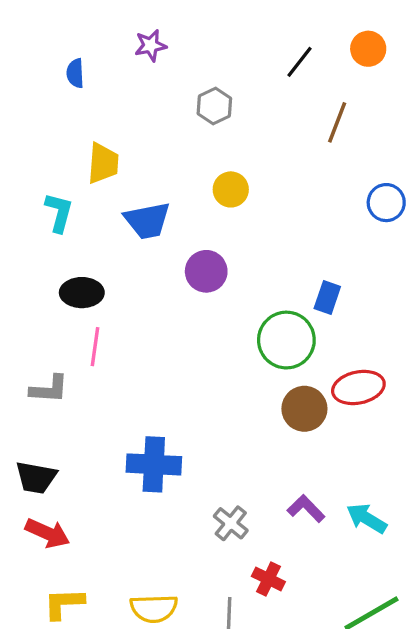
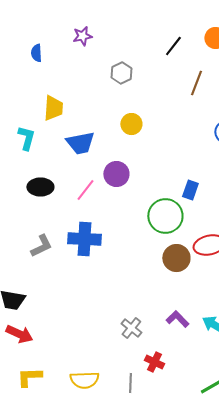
pink line: (95, 347) -> (85, 190), moved, turned 30
gray L-shape: (49, 389) -> (41, 246), moved, turned -30
blue cross: (154, 464) -> (84, 239), moved

